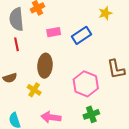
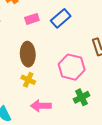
yellow cross: (34, 90) -> (28, 80), moved

